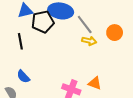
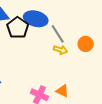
black pentagon: (43, 22) -> (18, 28), turned -30

